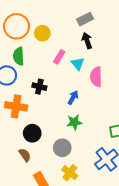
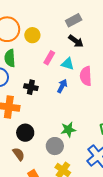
black arrow: (87, 41) -> (76, 41), turned 147
cyan triangle: (78, 64) -> (68, 64), turned -32
blue arrow: (73, 98) -> (62, 86), moved
green star: (74, 122) -> (68, 130), moved

